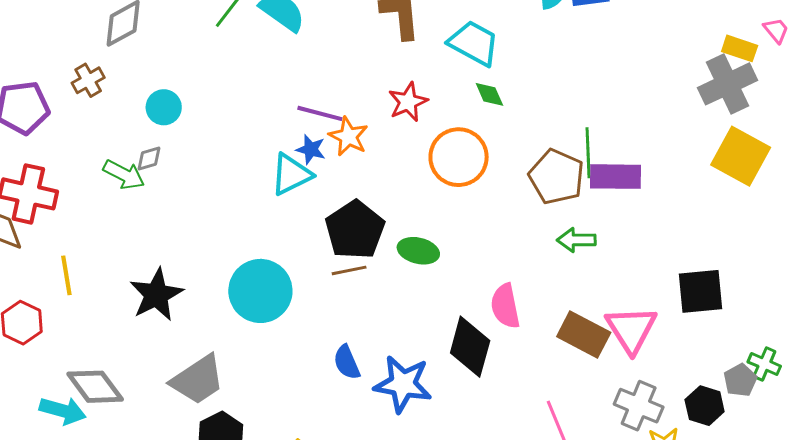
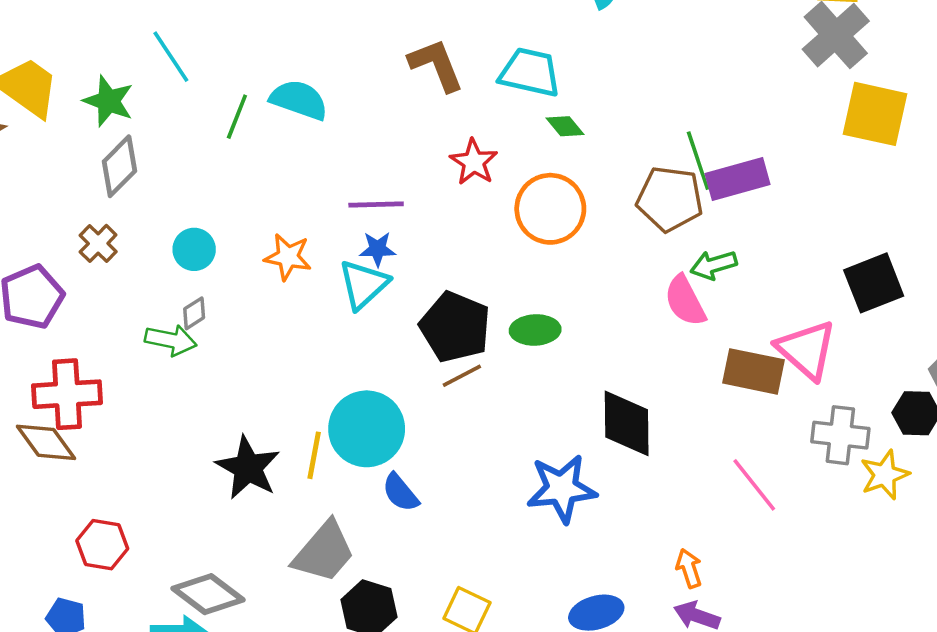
orange star: (348, 136) -> (288, 257), moved
yellow line: (66, 275) -> (314, 455), moved, turned 36
pink semicircle: (505, 306) -> (685, 301), moved
blue semicircle: (347, 362) -> (400, 493), moved

